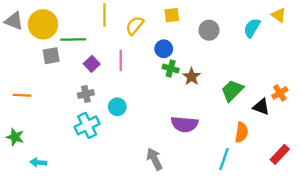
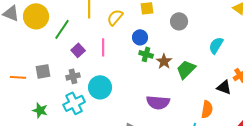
cyan semicircle: (252, 28) -> (216, 45), moved
green line: (73, 39) -> (62, 29), turned -55
gray square: (51, 56) -> (43, 71), moved
green trapezoid: (232, 91) -> (186, 69), moved
cyan circle: (117, 107) -> (100, 87), size x1.5
green star: (15, 137) -> (40, 110), moved

